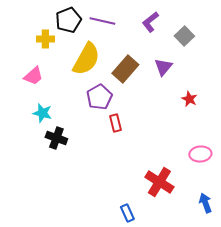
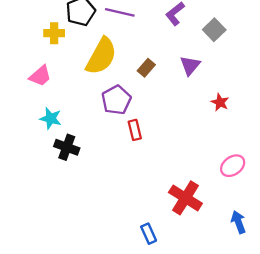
brown rectangle: (125, 69) -> (146, 68), size x0.6
pink ellipse: (200, 154) -> (233, 166), turned -30

